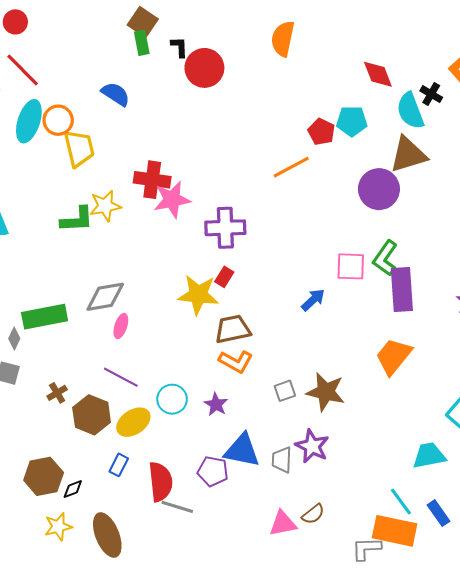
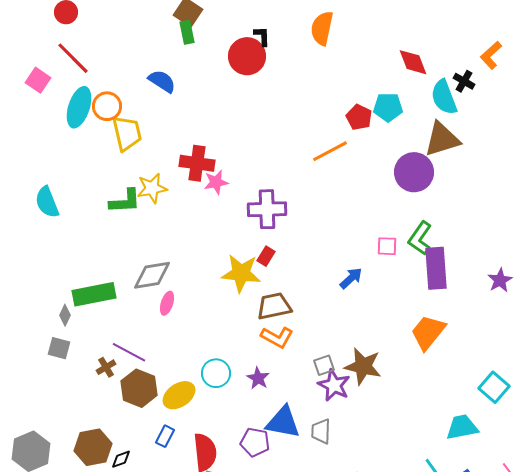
black L-shape: (179, 47) -> (262, 36), moved
pink star: (172, 200) -> (216, 182), size x0.7
pink square: (351, 266) -> (387, 246), size x0.7
purple line: (121, 377) -> (129, 352), moved
purple star: (312, 446) -> (334, 385), moved

